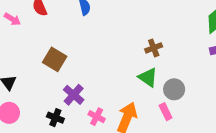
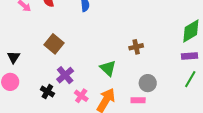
green triangle: (148, 77) -> (108, 68), moved
pink rectangle: (166, 112) -> (138, 100), turned -72

